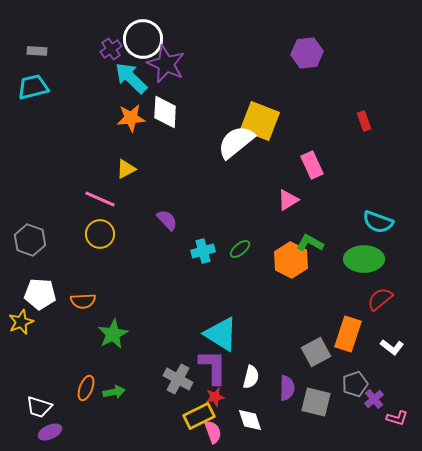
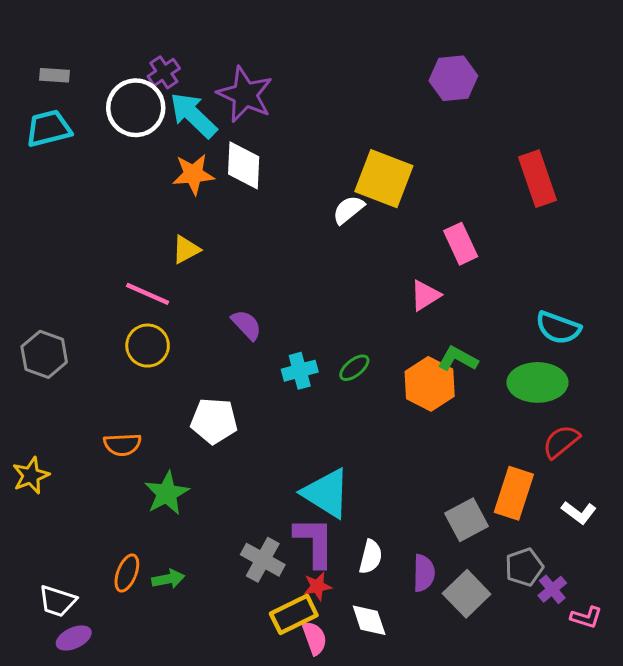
white circle: (143, 39) -> (136, 108), moved
red rectangle: (364, 121) -> (537, 179), size x1.8
white semicircle: (236, 142) -> (348, 210), size x0.6
white pentagon: (40, 294) -> (214, 421), moved
gray square: (316, 402) -> (467, 594), turned 32

